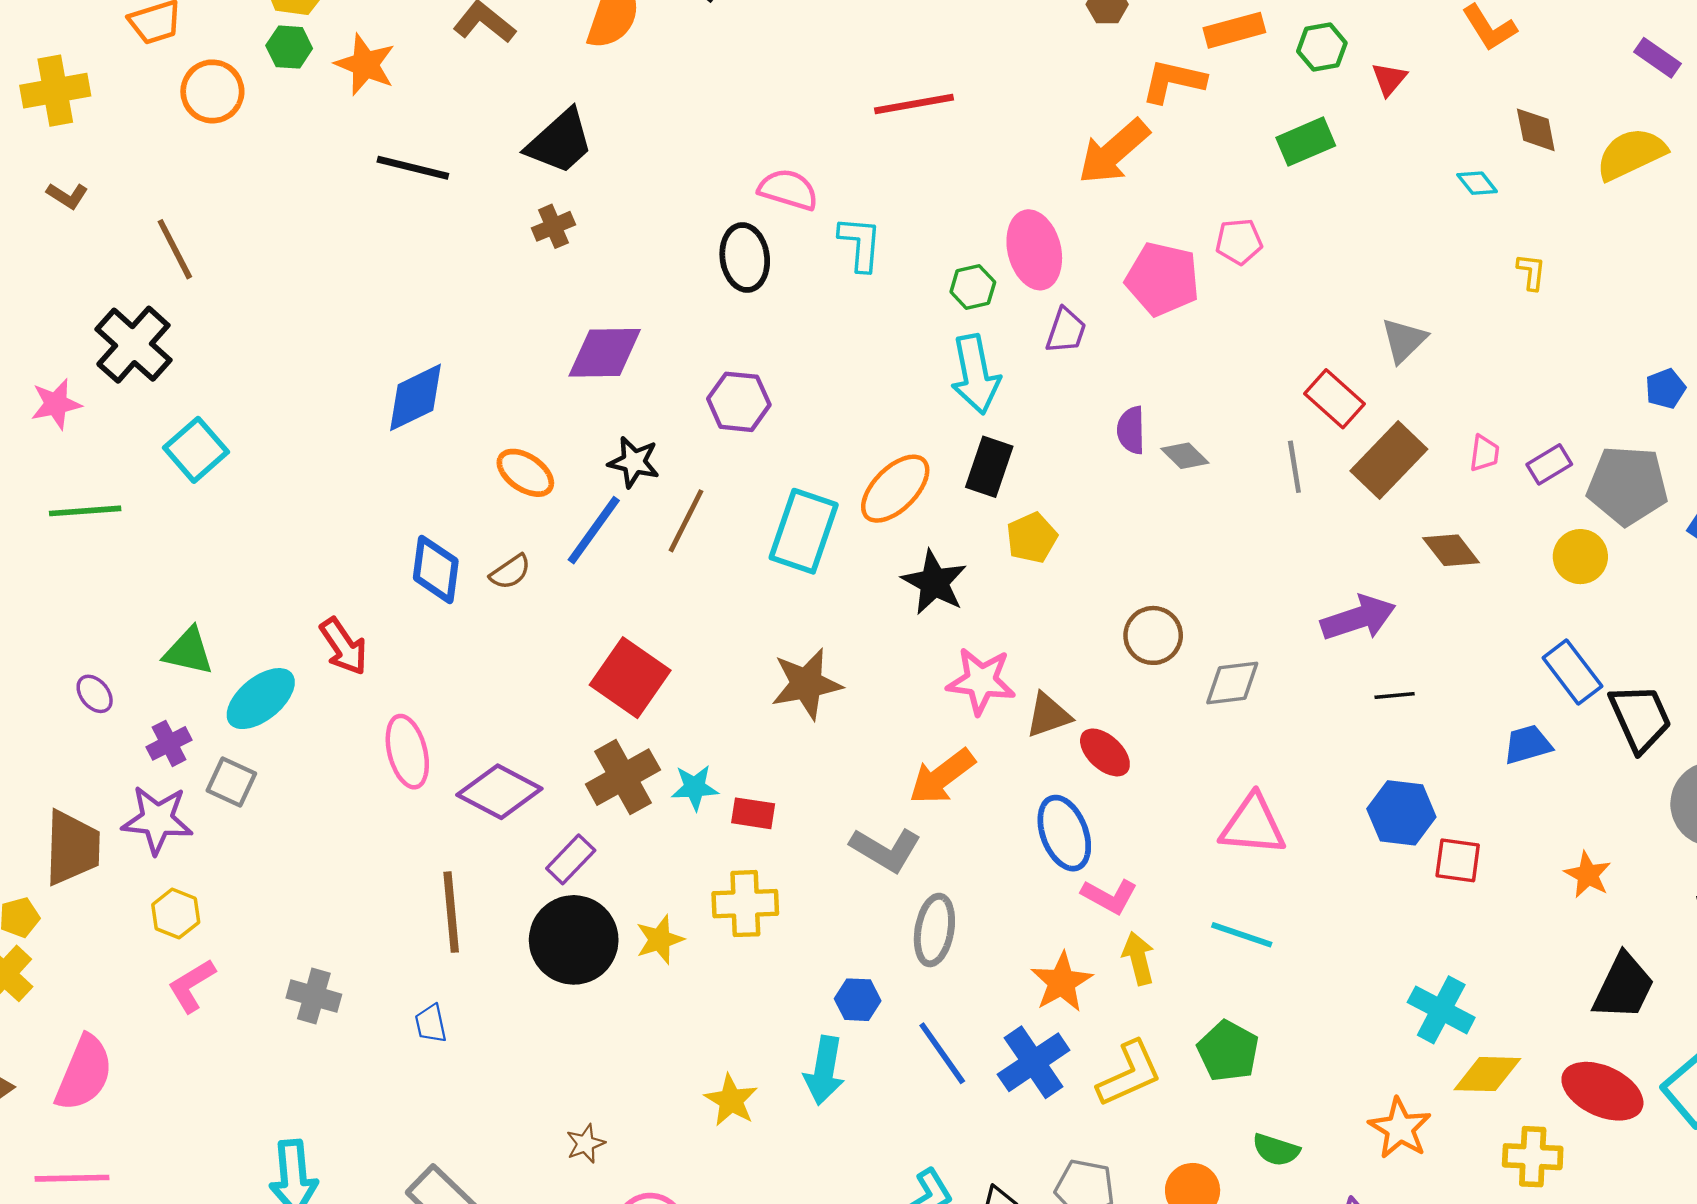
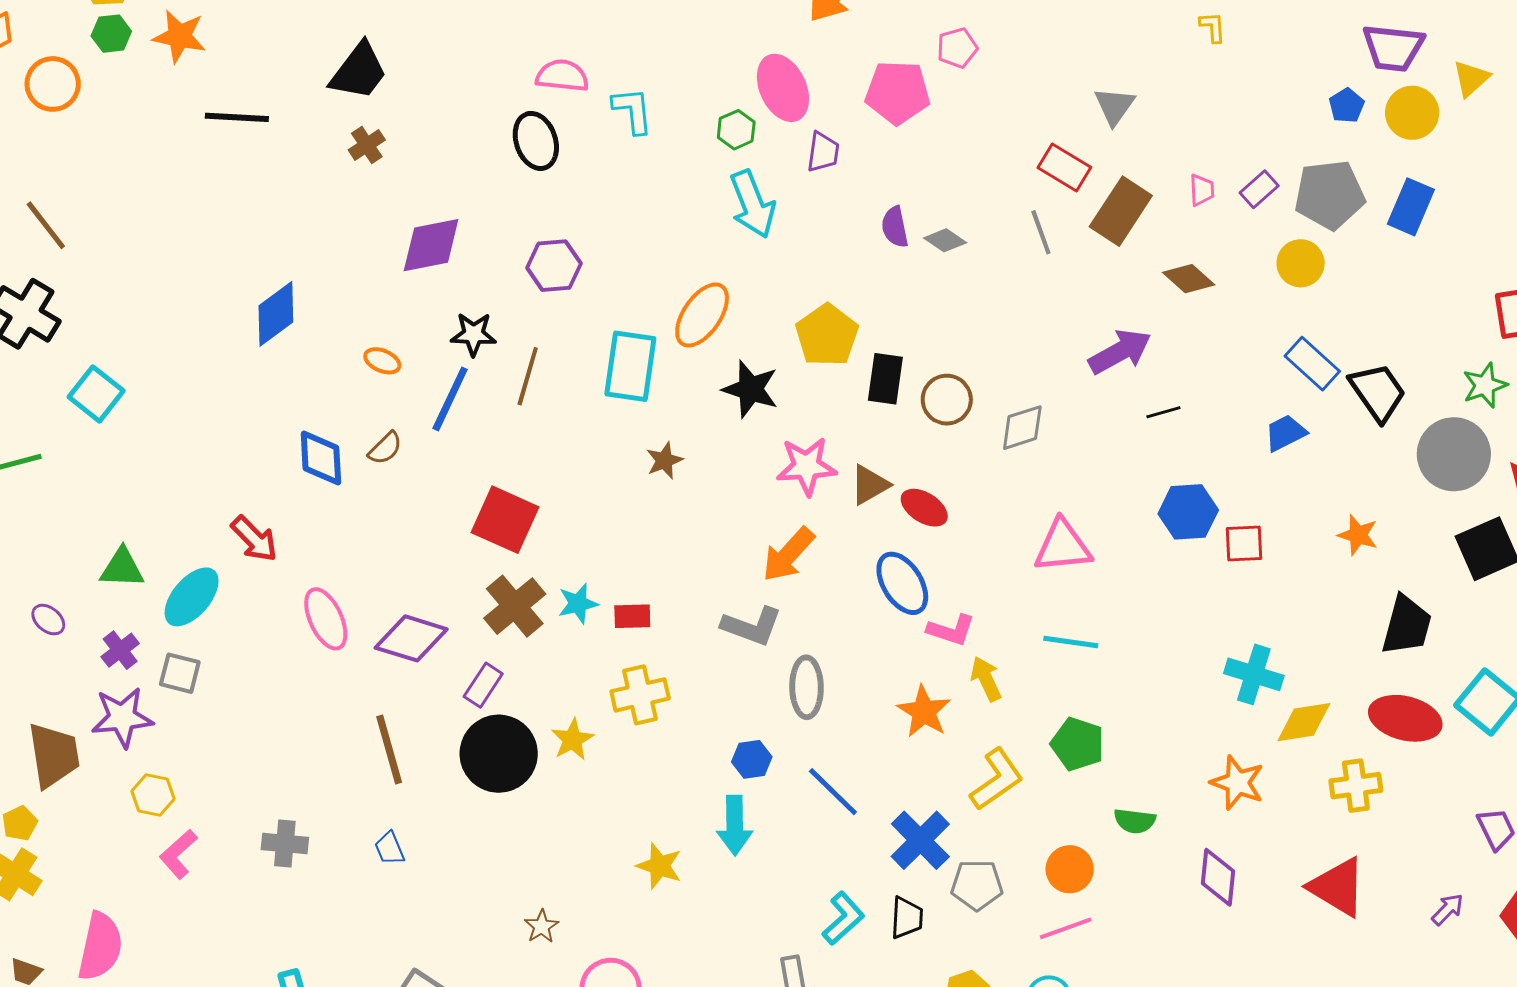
black rectangle: (989, 467) -> (885, 379), moved
orange ellipse: (525, 473) -> (382, 361), size x0.7
yellow pentagon: (1032, 538) -> (827, 335), size x1.4
brown star: (806, 684) -> (664, 460), moved, size x0.6
blue cross: (1034, 1062) -> (920, 840), moved

